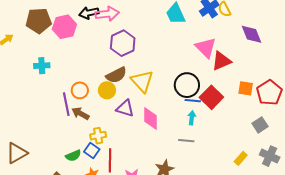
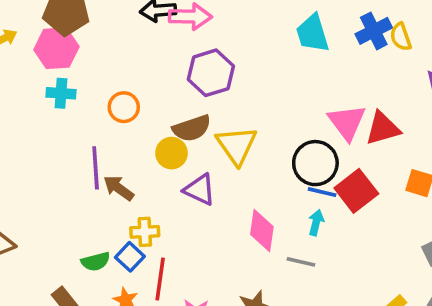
pink hexagon: (64, 27) -> (56, 48), moved
pink triangle: (206, 48) -> (347, 122), moved
orange circle: (80, 90) -> (124, 107), moved
pink diamond: (151, 118) -> (262, 230), moved

